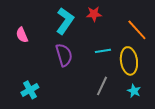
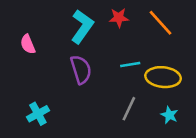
orange line: (137, 30) -> (161, 23), moved
yellow ellipse: (129, 61) -> (163, 77), turned -76

